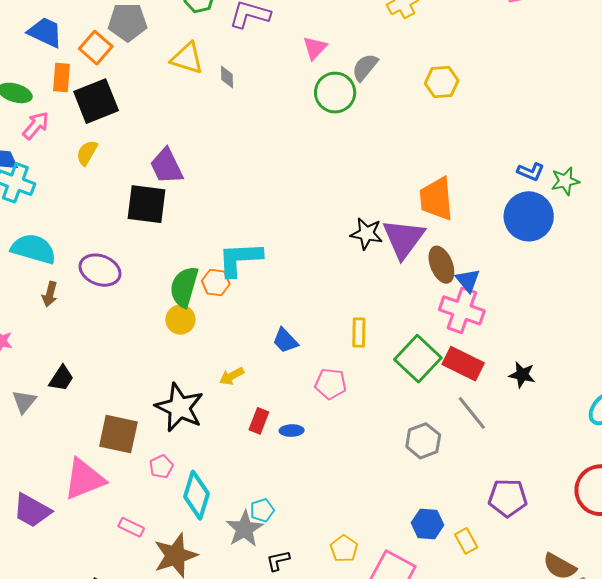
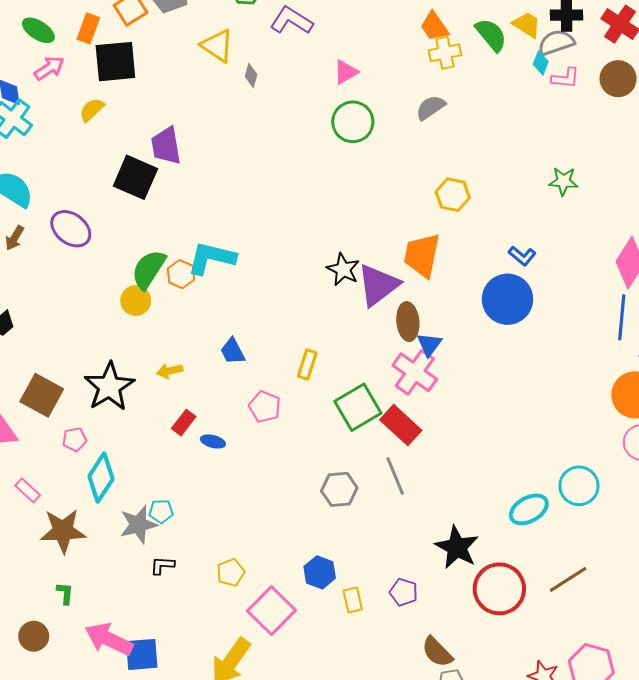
gray semicircle: (365, 67) -> (431, 108), moved
yellow hexagon: (442, 82) -> (453, 195), moved
green star: (565, 181) -> (563, 181), moved
black star: (522, 375) -> (457, 547), moved, size x1.6
purple pentagon: (508, 498) -> (404, 592), moved, size x0.7

